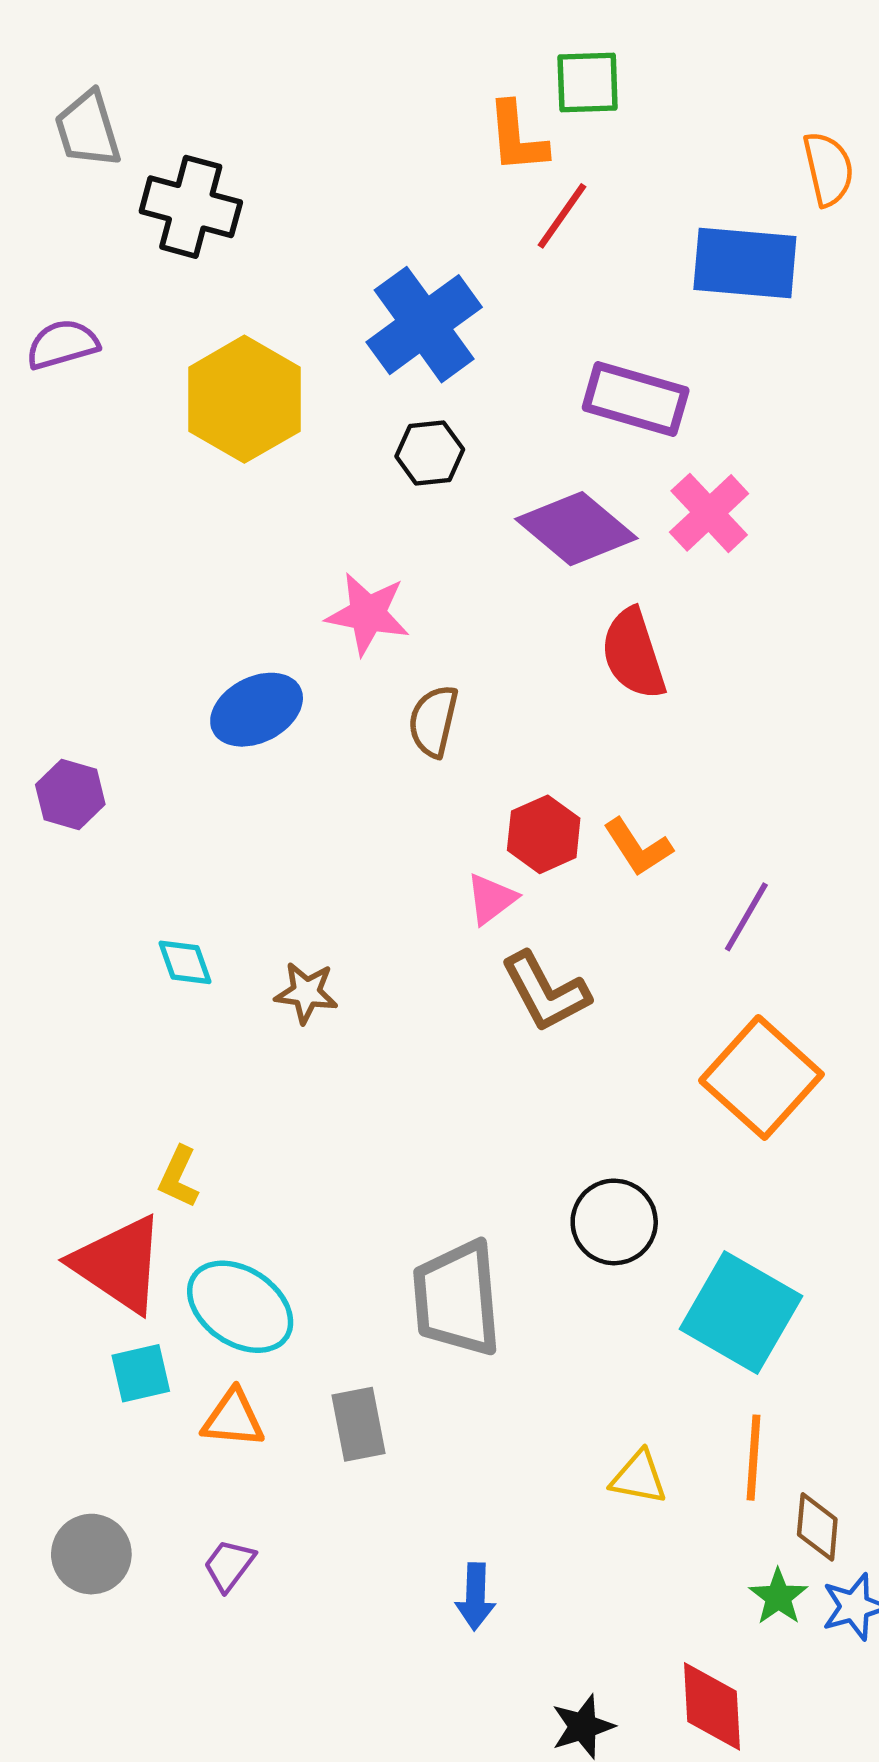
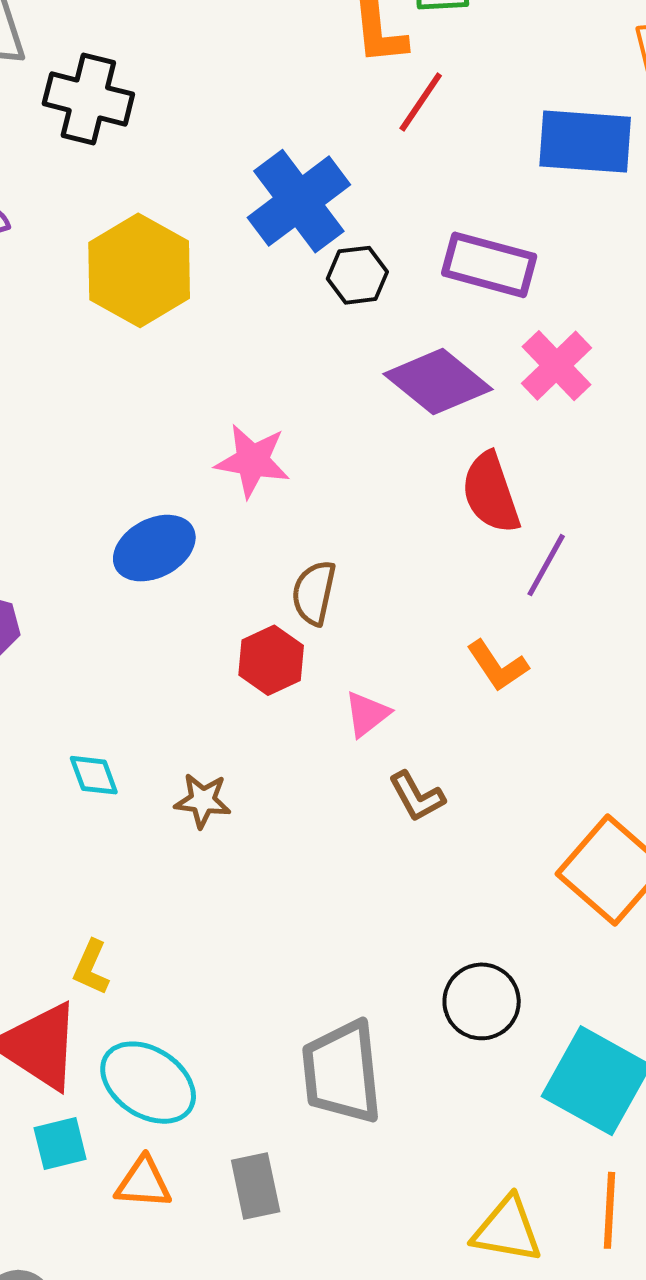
black hexagon: (430, 453) -> (357, 275), moved
brown semicircle: (433, 721) -> (314, 593), moved
red hexagon: (544, 834) -> (271, 660), moved
purple line: (746, 917) -> (546, 565), moved
brown L-shape: (545, 992) -> (417, 796), size x0.7
yellow triangle: (639, 1477) -> (507, 1230), size x1.4

